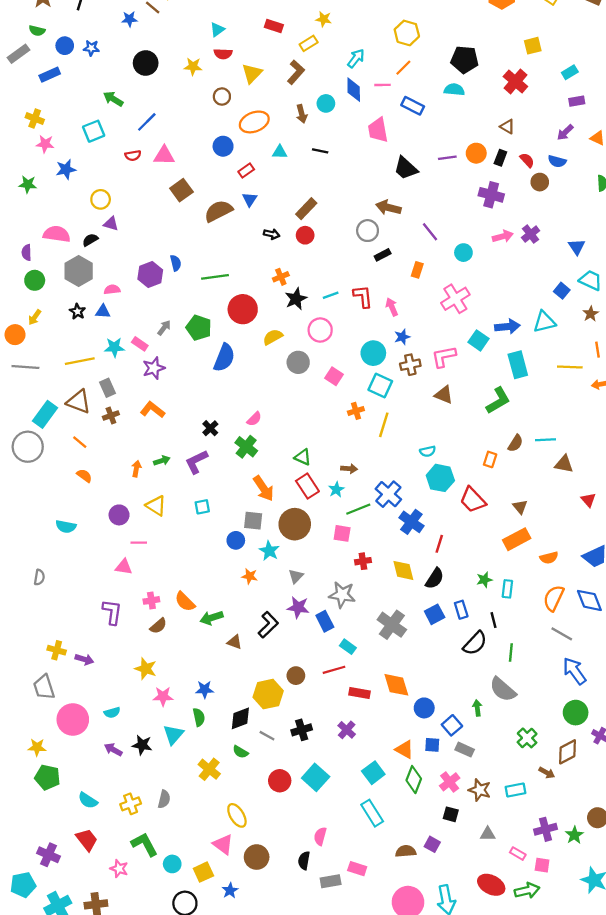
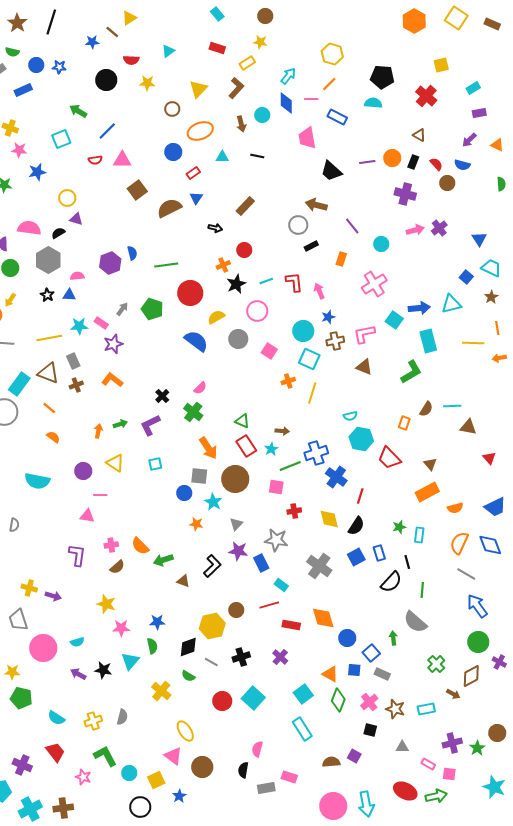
red semicircle: (223, 54) -> (131, 60), moved
red circle: (305, 235) -> (244, 250), moved
blue semicircle: (224, 358) -> (196, 341), moved, turned -75
blue cross: (388, 494) -> (316, 453), turned 30
cyan semicircle: (66, 526) -> (37, 481), size x1.4

